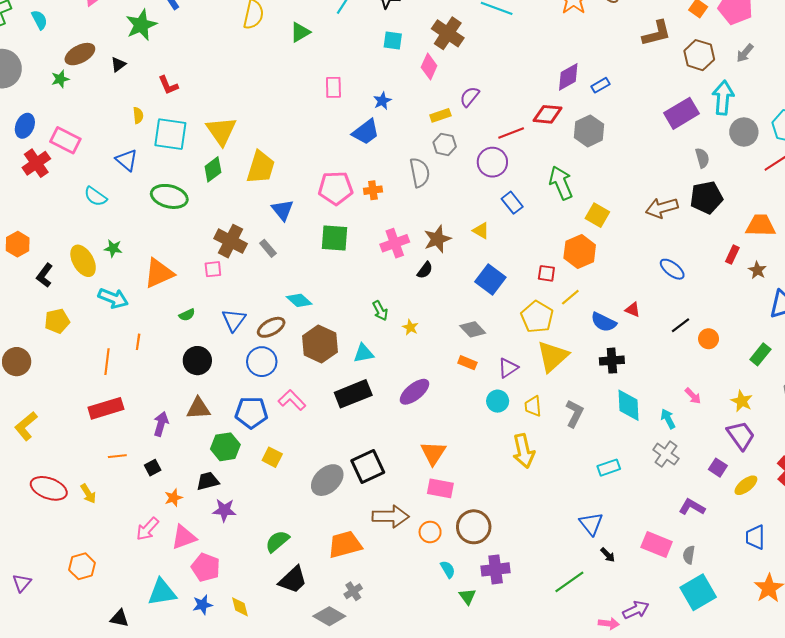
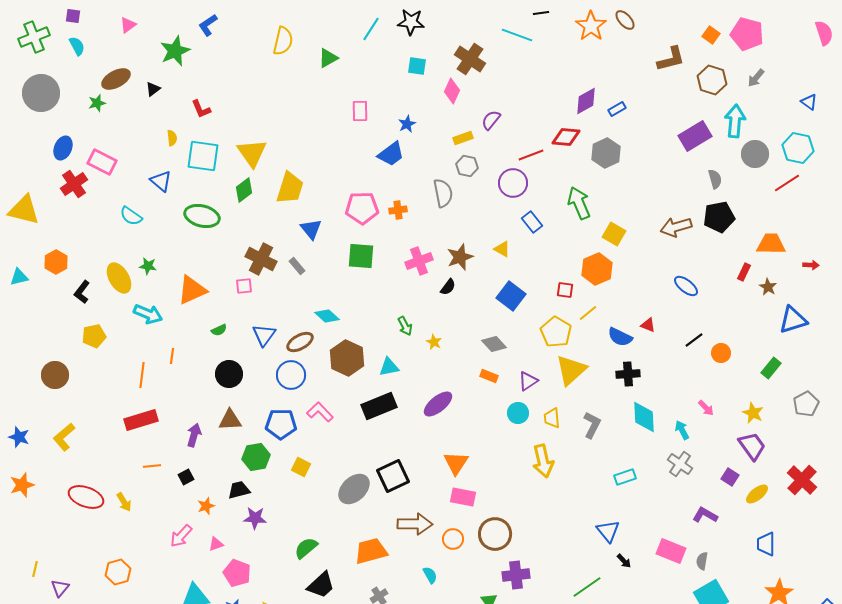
pink triangle: (184, 537) -> (216, 544), size x0.6
cyan semicircle: (448, 569) -> (430, 575), moved

